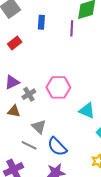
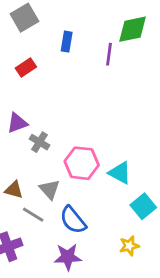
pink hexagon: (58, 87) -> (82, 163), moved
gray cross: (29, 94) -> (39, 142), turned -32
brown triangle: (14, 111) -> (14, 190), moved

